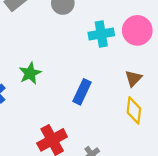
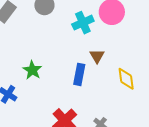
brown triangle: (133, 78) -> (97, 56), moved

